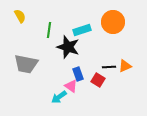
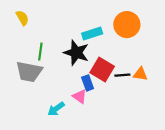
green line: (49, 30) -> (40, 52), moved
orange triangle: (125, 66) -> (140, 74), turned 32
red square: (98, 80) -> (102, 69), moved, size x1.5
cyan arrow: (59, 97) -> (56, 109), moved

